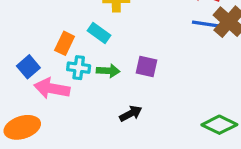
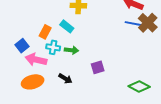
purple square: (146, 66) -> (98, 67), moved, turned -32
black arrow: (131, 114) -> (65, 79), moved, turned 56
orange ellipse: (22, 127) -> (33, 82), moved

